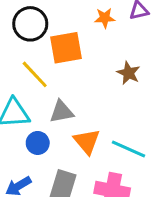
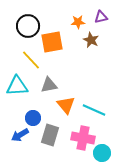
brown star: (129, 73) -> (91, 40), moved
blue circle: (38, 143) -> (33, 118), moved

